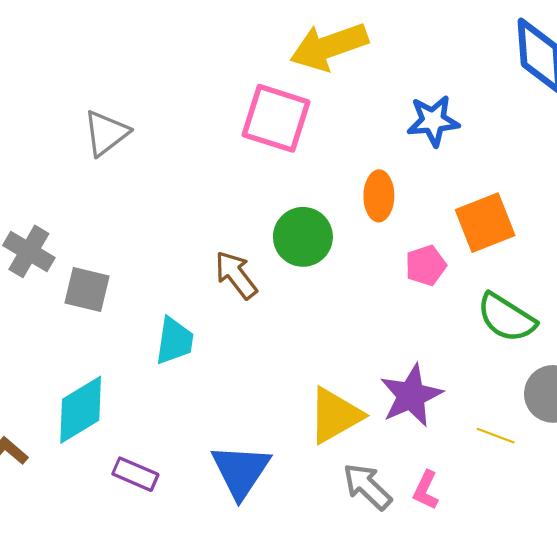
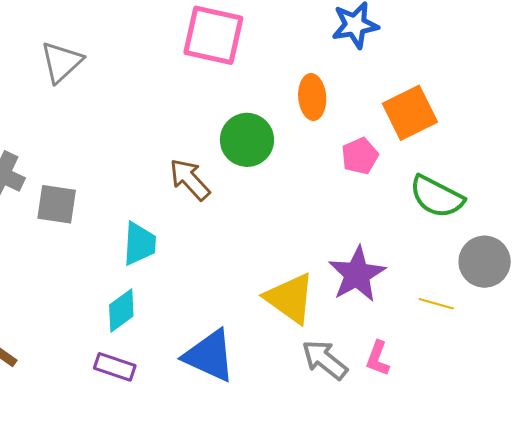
cyan diamond: (81, 410) -> (121, 311), moved, size x0.7
yellow triangle: (335, 415) -> (290, 298), turned -50
blue triangle: (241, 471) -> (209, 356), turned -34

